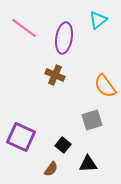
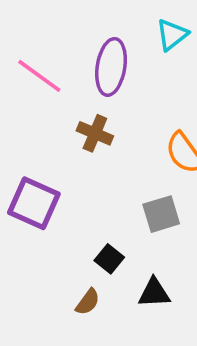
pink line: (24, 28) -> (39, 76), moved
purple square: (21, 137) -> (34, 203), moved

